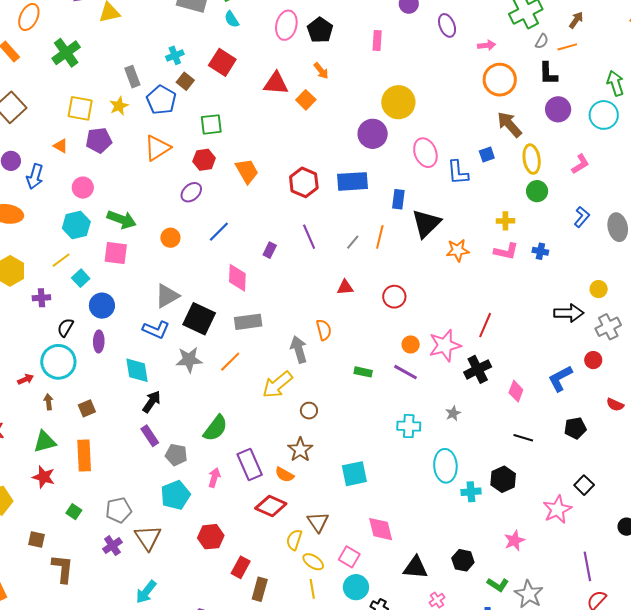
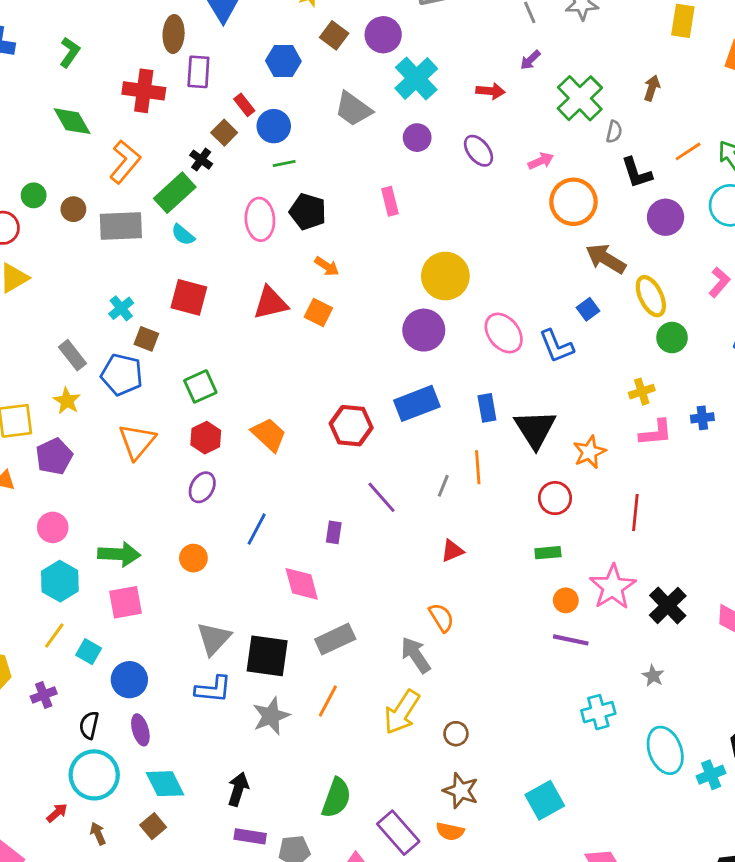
orange line: (567, 47) -> (688, 151), moved
red circle: (394, 297) -> (555, 498), moved
red line: (485, 325) -> (635, 512), moved
cyan diamond: (137, 370) -> (165, 784), moved
green rectangle: (363, 372) -> (548, 553), moved
purple rectangle: (150, 436) -> (250, 836), turned -30

